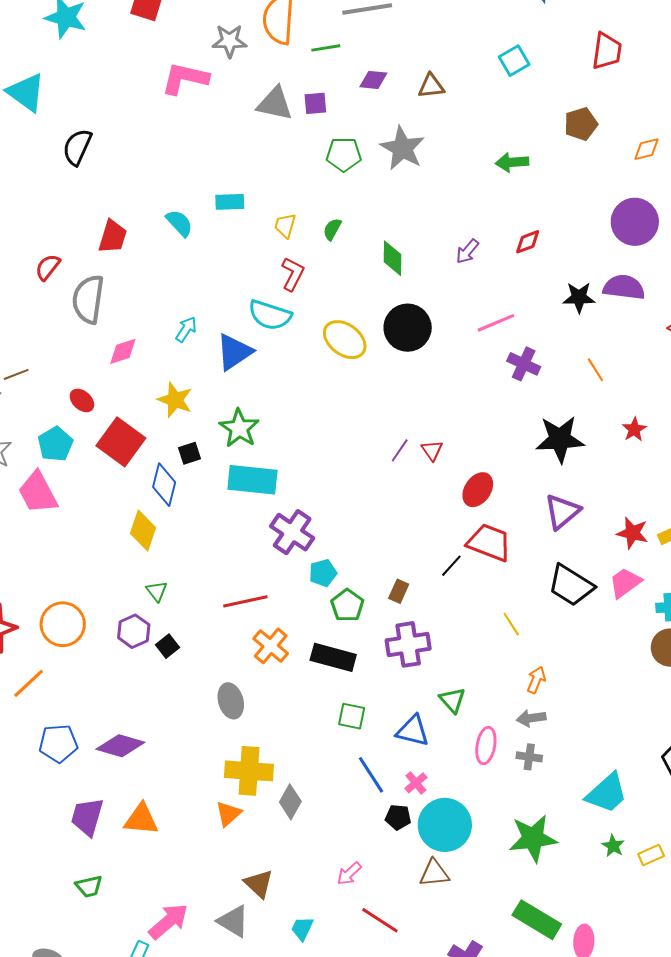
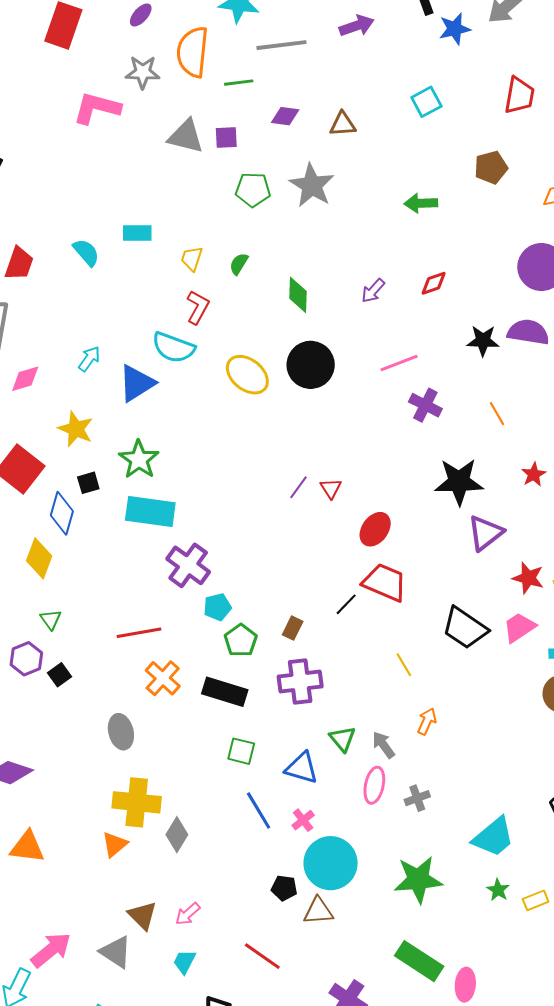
purple triangle: (562, 512) -> (485, 533), moved
gray arrow: (531, 718) -> (383, 745), moved, turned 60
gray cross: (529, 757) -> (417, 798), turned -30
black pentagon: (398, 817) -> (284, 888), moved
pink arrow: (349, 873) -> (188, 914), moved

